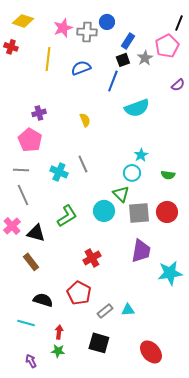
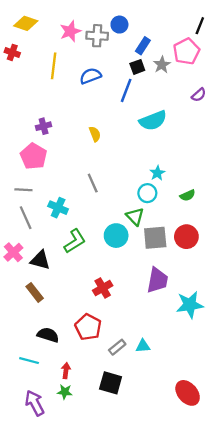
cyan cross: (59, 172) -> (58, 208), moved
green semicircle: (168, 175) -> (188, 195), turned -32
red ellipse: (151, 352) -> (188, 393), moved
purple arrow: (31, 361) -> (35, 403), size x1.6

